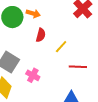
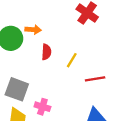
pink cross: (33, 75) -> (42, 107), moved

